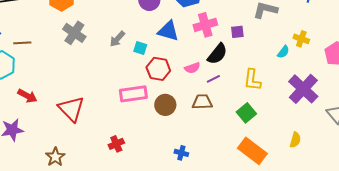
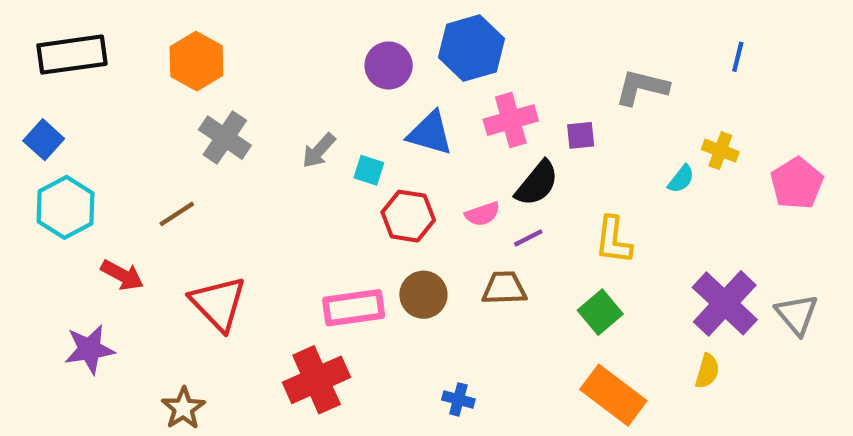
brown line: (22, 43) -> (177, 214), moved, turned -30
purple cross: (303, 89) -> (725, 303), moved
pink rectangle: (133, 94) -> (354, 308), moved
red cross: (116, 144) -> (317, 380), size x1.8

